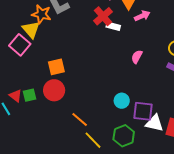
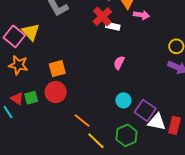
orange star: (41, 14) -> (18, 65), moved
pink arrow: (142, 16) -> (141, 15), turned 35
pink square: (20, 45) -> (14, 36), moved
pink semicircle: (137, 57) -> (119, 63), moved
purple square: (143, 111) -> (145, 110), turned 30

